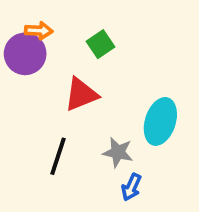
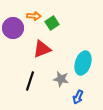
orange arrow: (39, 31) -> (34, 16), moved
blue arrow: (131, 187) -> (78, 97), moved

